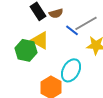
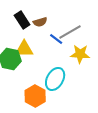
yellow triangle: (40, 40) -> (24, 49), turned -30

